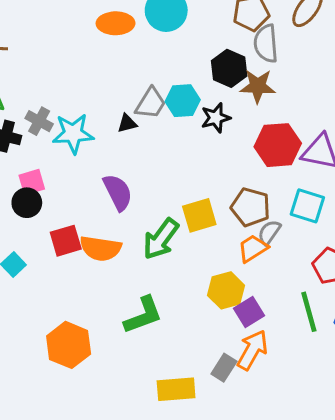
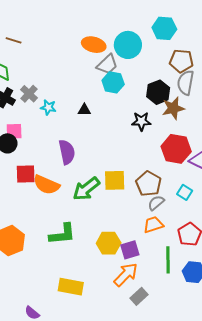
brown star: (258, 86) -> (173, 108), turned -30
cyan hexagon: (183, 101) -> (113, 82), moved
gray trapezoid: (151, 103) -> (107, 64), moved
cyan star: (73, 134) -> (48, 107), size x0.6
cyan square: (307, 206) -> (185, 192), size x0.7
orange trapezoid: (253, 248) -> (153, 225), moved
yellow hexagon: (226, 290) -> (109, 243), moved
gray rectangle: (224, 368) -> (139, 296), moved

